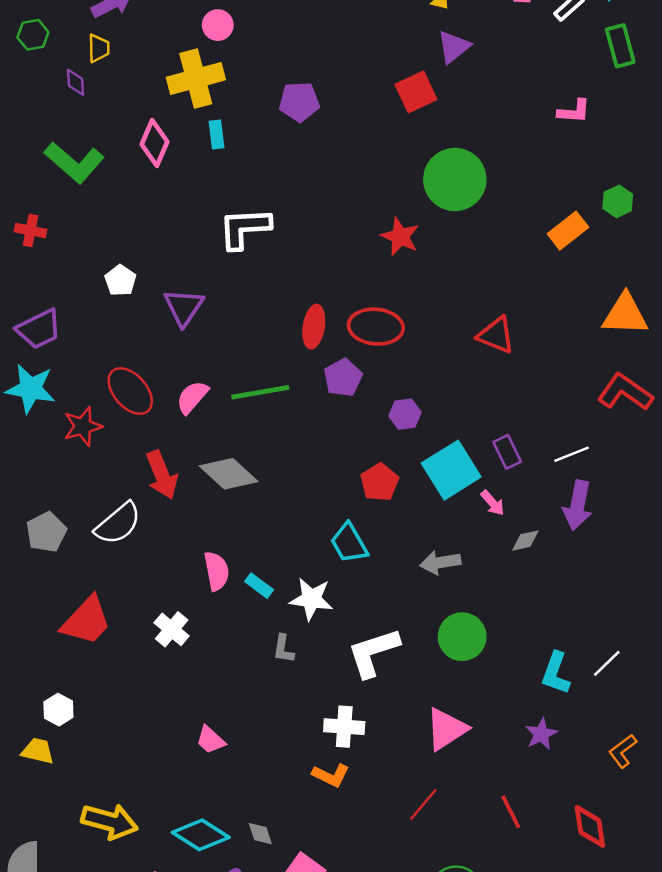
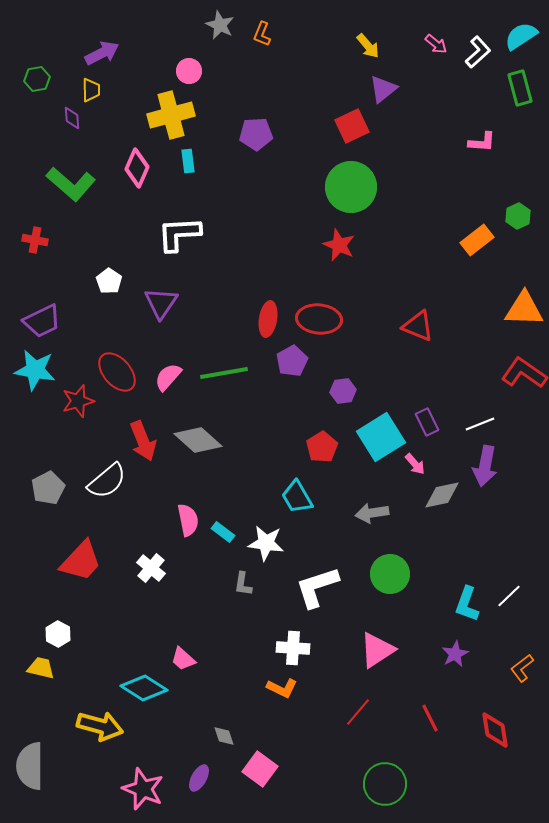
green circle: (455, 179) -> (351, 187), moved
white L-shape: (244, 228) -> (179, 234), moved
gray diamond: (525, 541) -> (442, 495), size x1.5
cyan diamond: (201, 835) -> (144, 688), moved

